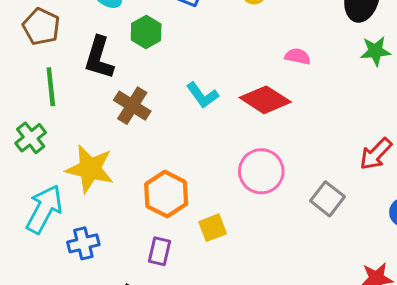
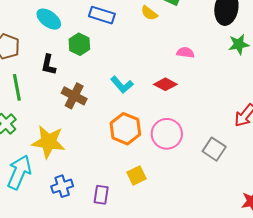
black L-shape: (99, 58) -> (48, 65), size x0.7
red diamond: (265, 100) -> (165, 84), size x0.7
orange hexagon: (166, 194) -> (125, 129), moved
blue cross: (83, 243) -> (62, 186), moved

